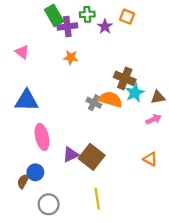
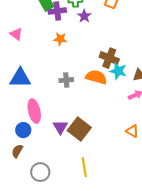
purple star: (105, 27) -> (84, 16), moved
cyan star: (135, 93) -> (118, 71), turned -30
gray cross: (94, 103) -> (66, 80), moved, turned -32
purple triangle: (71, 155) -> (60, 127), turned -35
blue circle: (35, 172) -> (23, 130), moved

